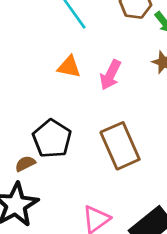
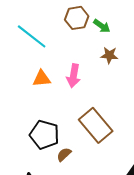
brown semicircle: (25, 164) -> (64, 154), moved

